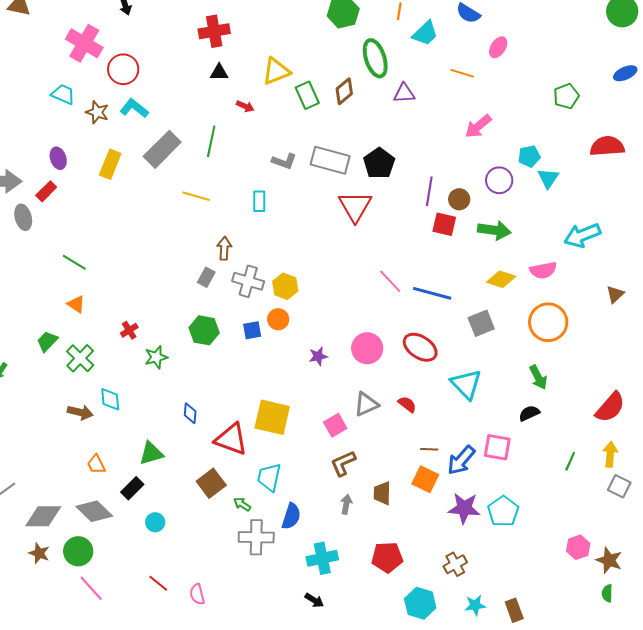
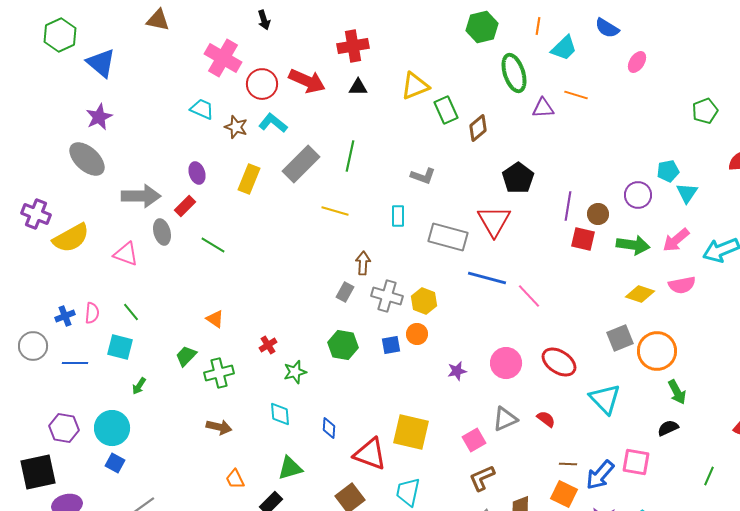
orange line: (462, 73) -> (576, 95), moved
brown diamond: (344, 91) -> (478, 128), moved
red arrow: (245, 106) -> (307, 81), moved, size x2.0
pink arrow: (478, 126) -> (676, 240), moved
gray rectangle: (330, 160) -> (448, 237), moved
green line: (74, 262) -> (213, 245), moved
blue line: (432, 293) -> (487, 278), moved
orange circle: (548, 322) -> (657, 351), moved
green cross: (80, 358) -> (219, 373), turned 32
cyan diamond: (110, 399) -> (280, 414), moved

